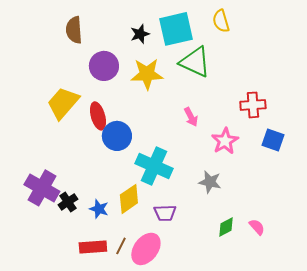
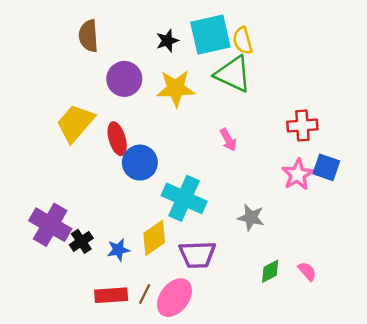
yellow semicircle: (221, 21) -> (243, 41), moved
pink star: (225, 141) -> (298, 175), moved
blue star: (99, 209) -> (118, 250), turned -30
purple trapezoid: (165, 213) -> (197, 255), size x1.4

